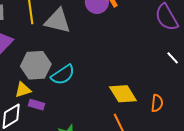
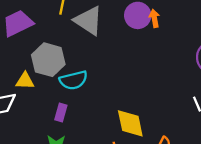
purple rectangle: (37, 105) -> (61, 112), moved, turned 70

